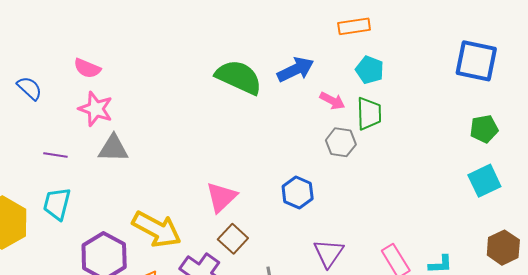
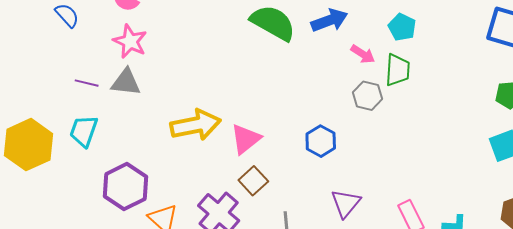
gray triangle: (113, 148) -> (126, 82), moved
yellow arrow: (157, 229) -> (196, 125), moved, turned -45

